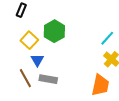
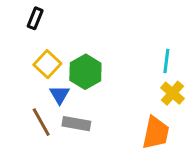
green hexagon: (54, 31) -> (85, 72), moved
cyan line: (107, 38) -> (166, 61), turned -35

